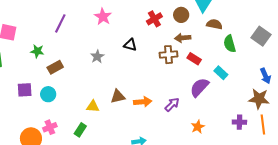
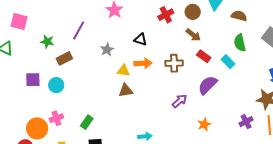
purple line: (60, 23) -> (79, 30), moved
brown semicircle: (214, 24) -> (239, 16), moved
brown arrow: (183, 38) -> (193, 35), turned -140
brown cross: (168, 55) -> (174, 63), moved
cyan rectangle: (221, 73) -> (228, 62), moved
orange arrow: (143, 102) -> (143, 63), moved
yellow triangle: (93, 106) -> (123, 71), moved
purple cross: (239, 122) -> (246, 122), turned -32

